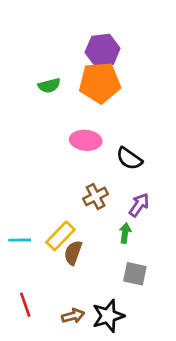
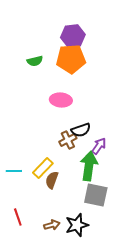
black semicircle: (129, 159) -> (81, 130), moved, turned -54
green arrow: (125, 233) -> (89, 166), size x2.0
gray square: (135, 274) -> (96, 195), size x1.4

